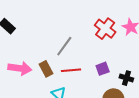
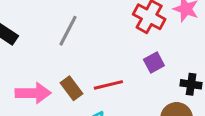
gray line: (64, 46) -> (68, 31), moved
purple square: (103, 69) -> (154, 62), moved

